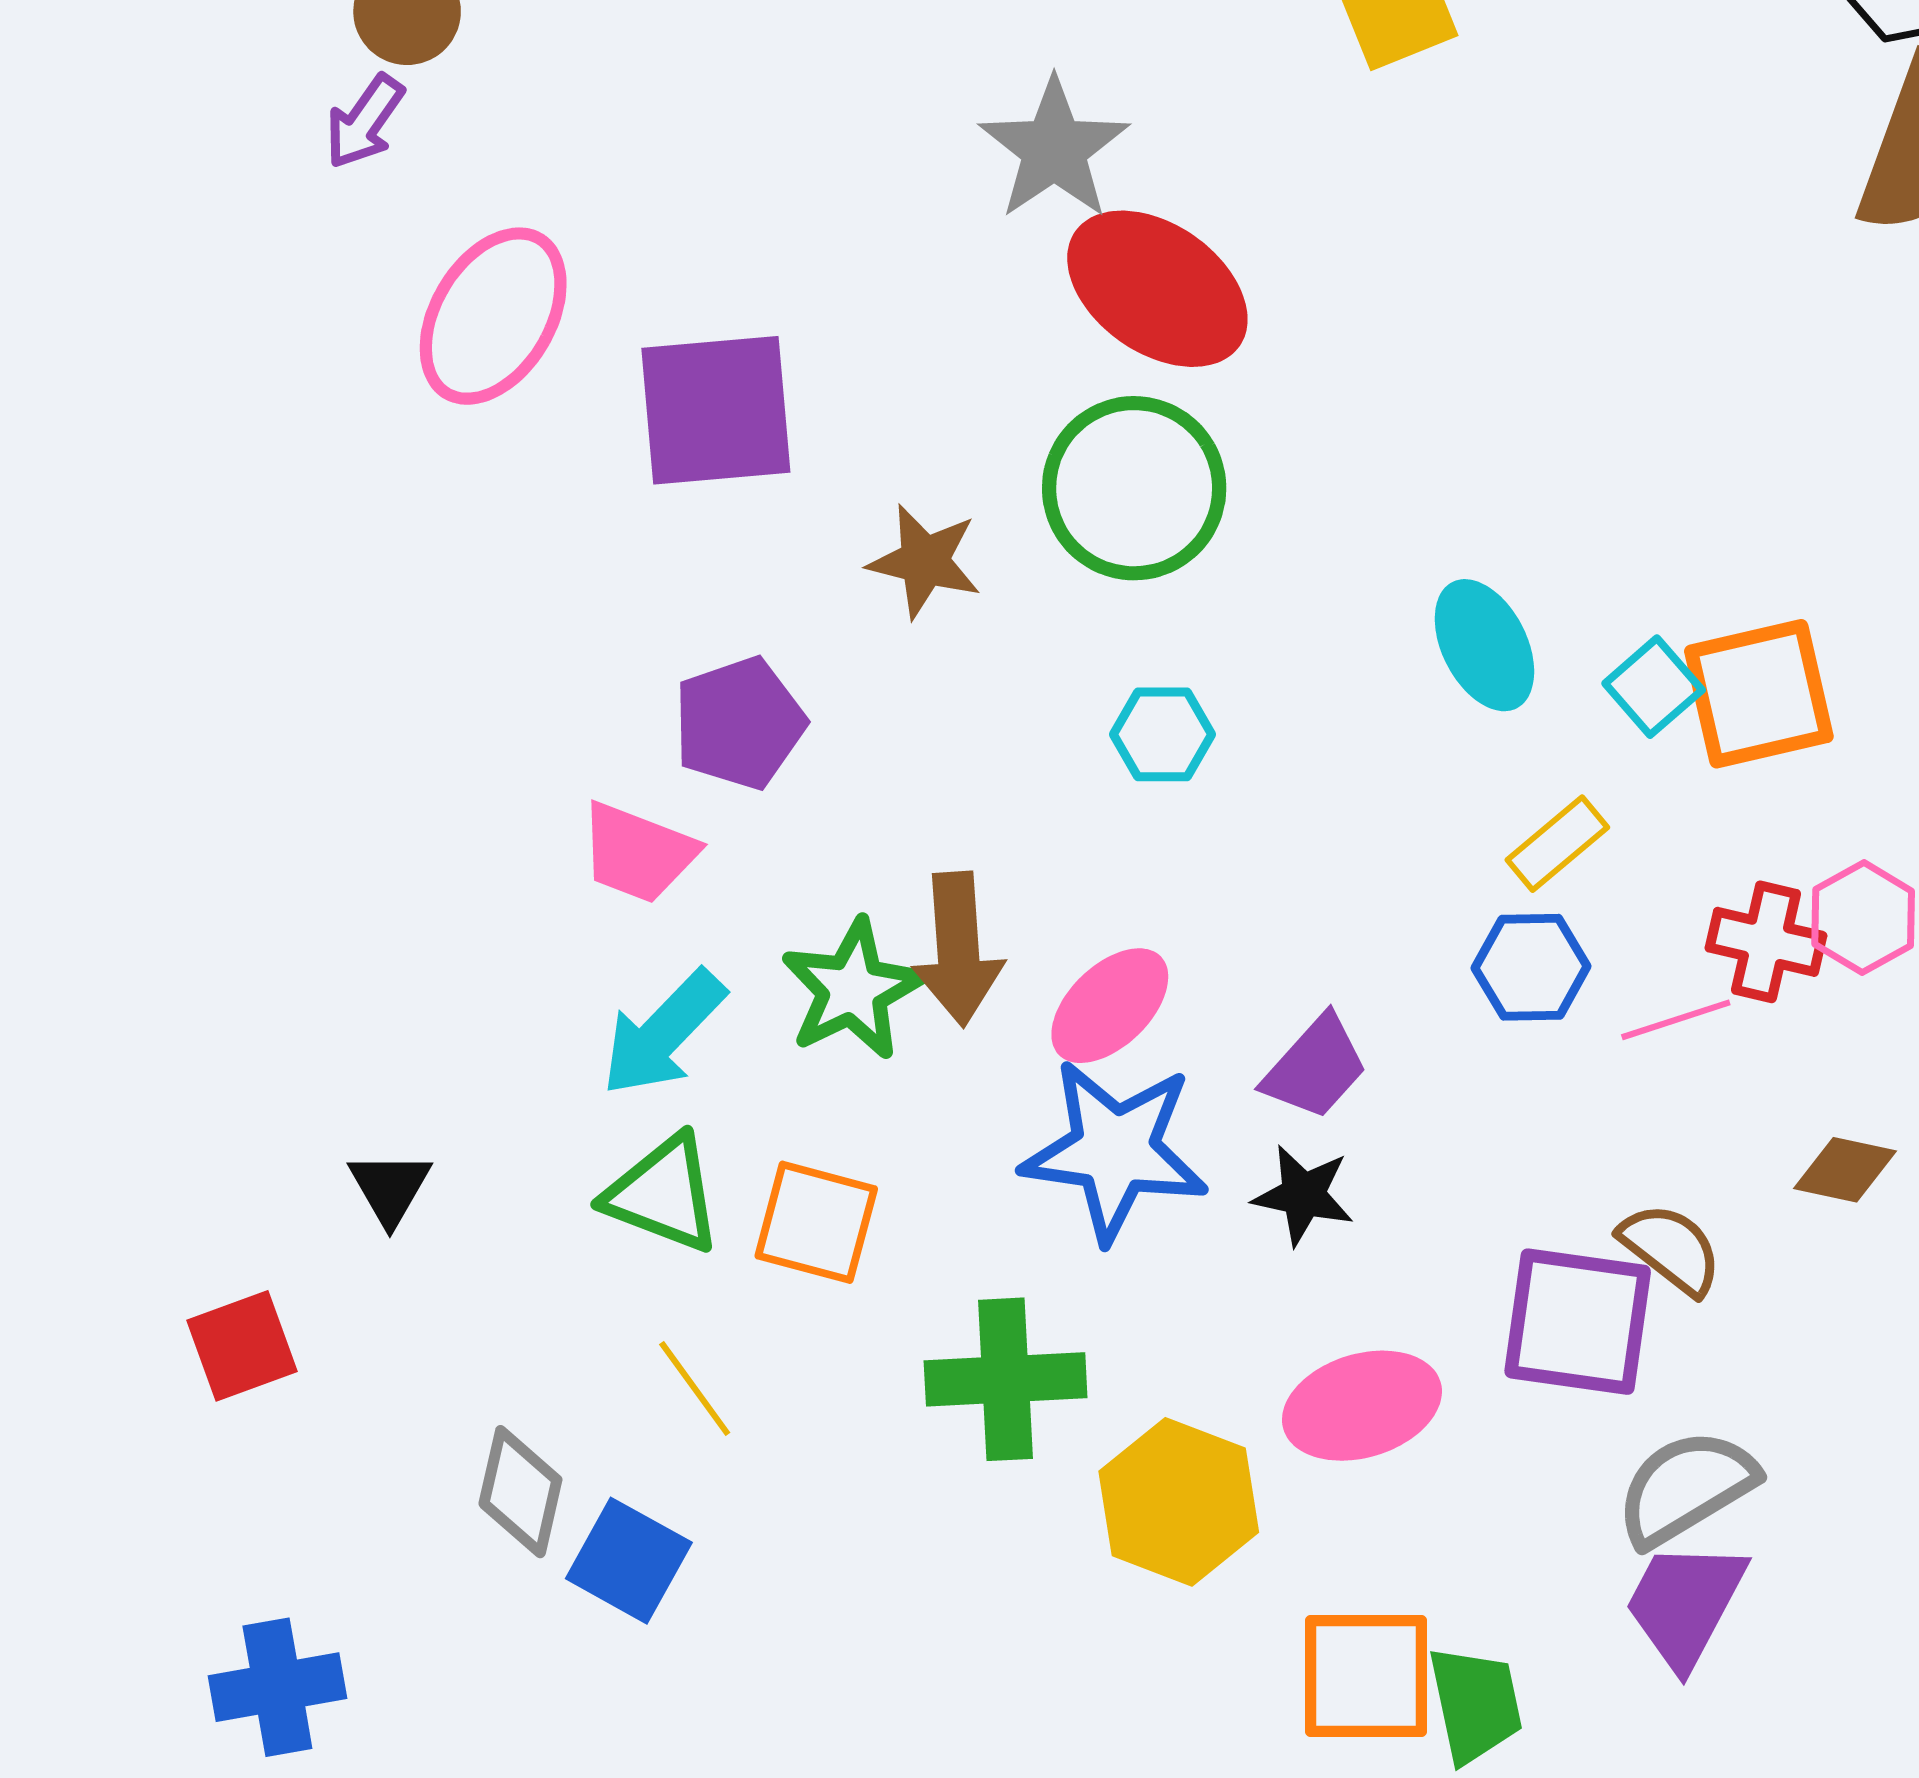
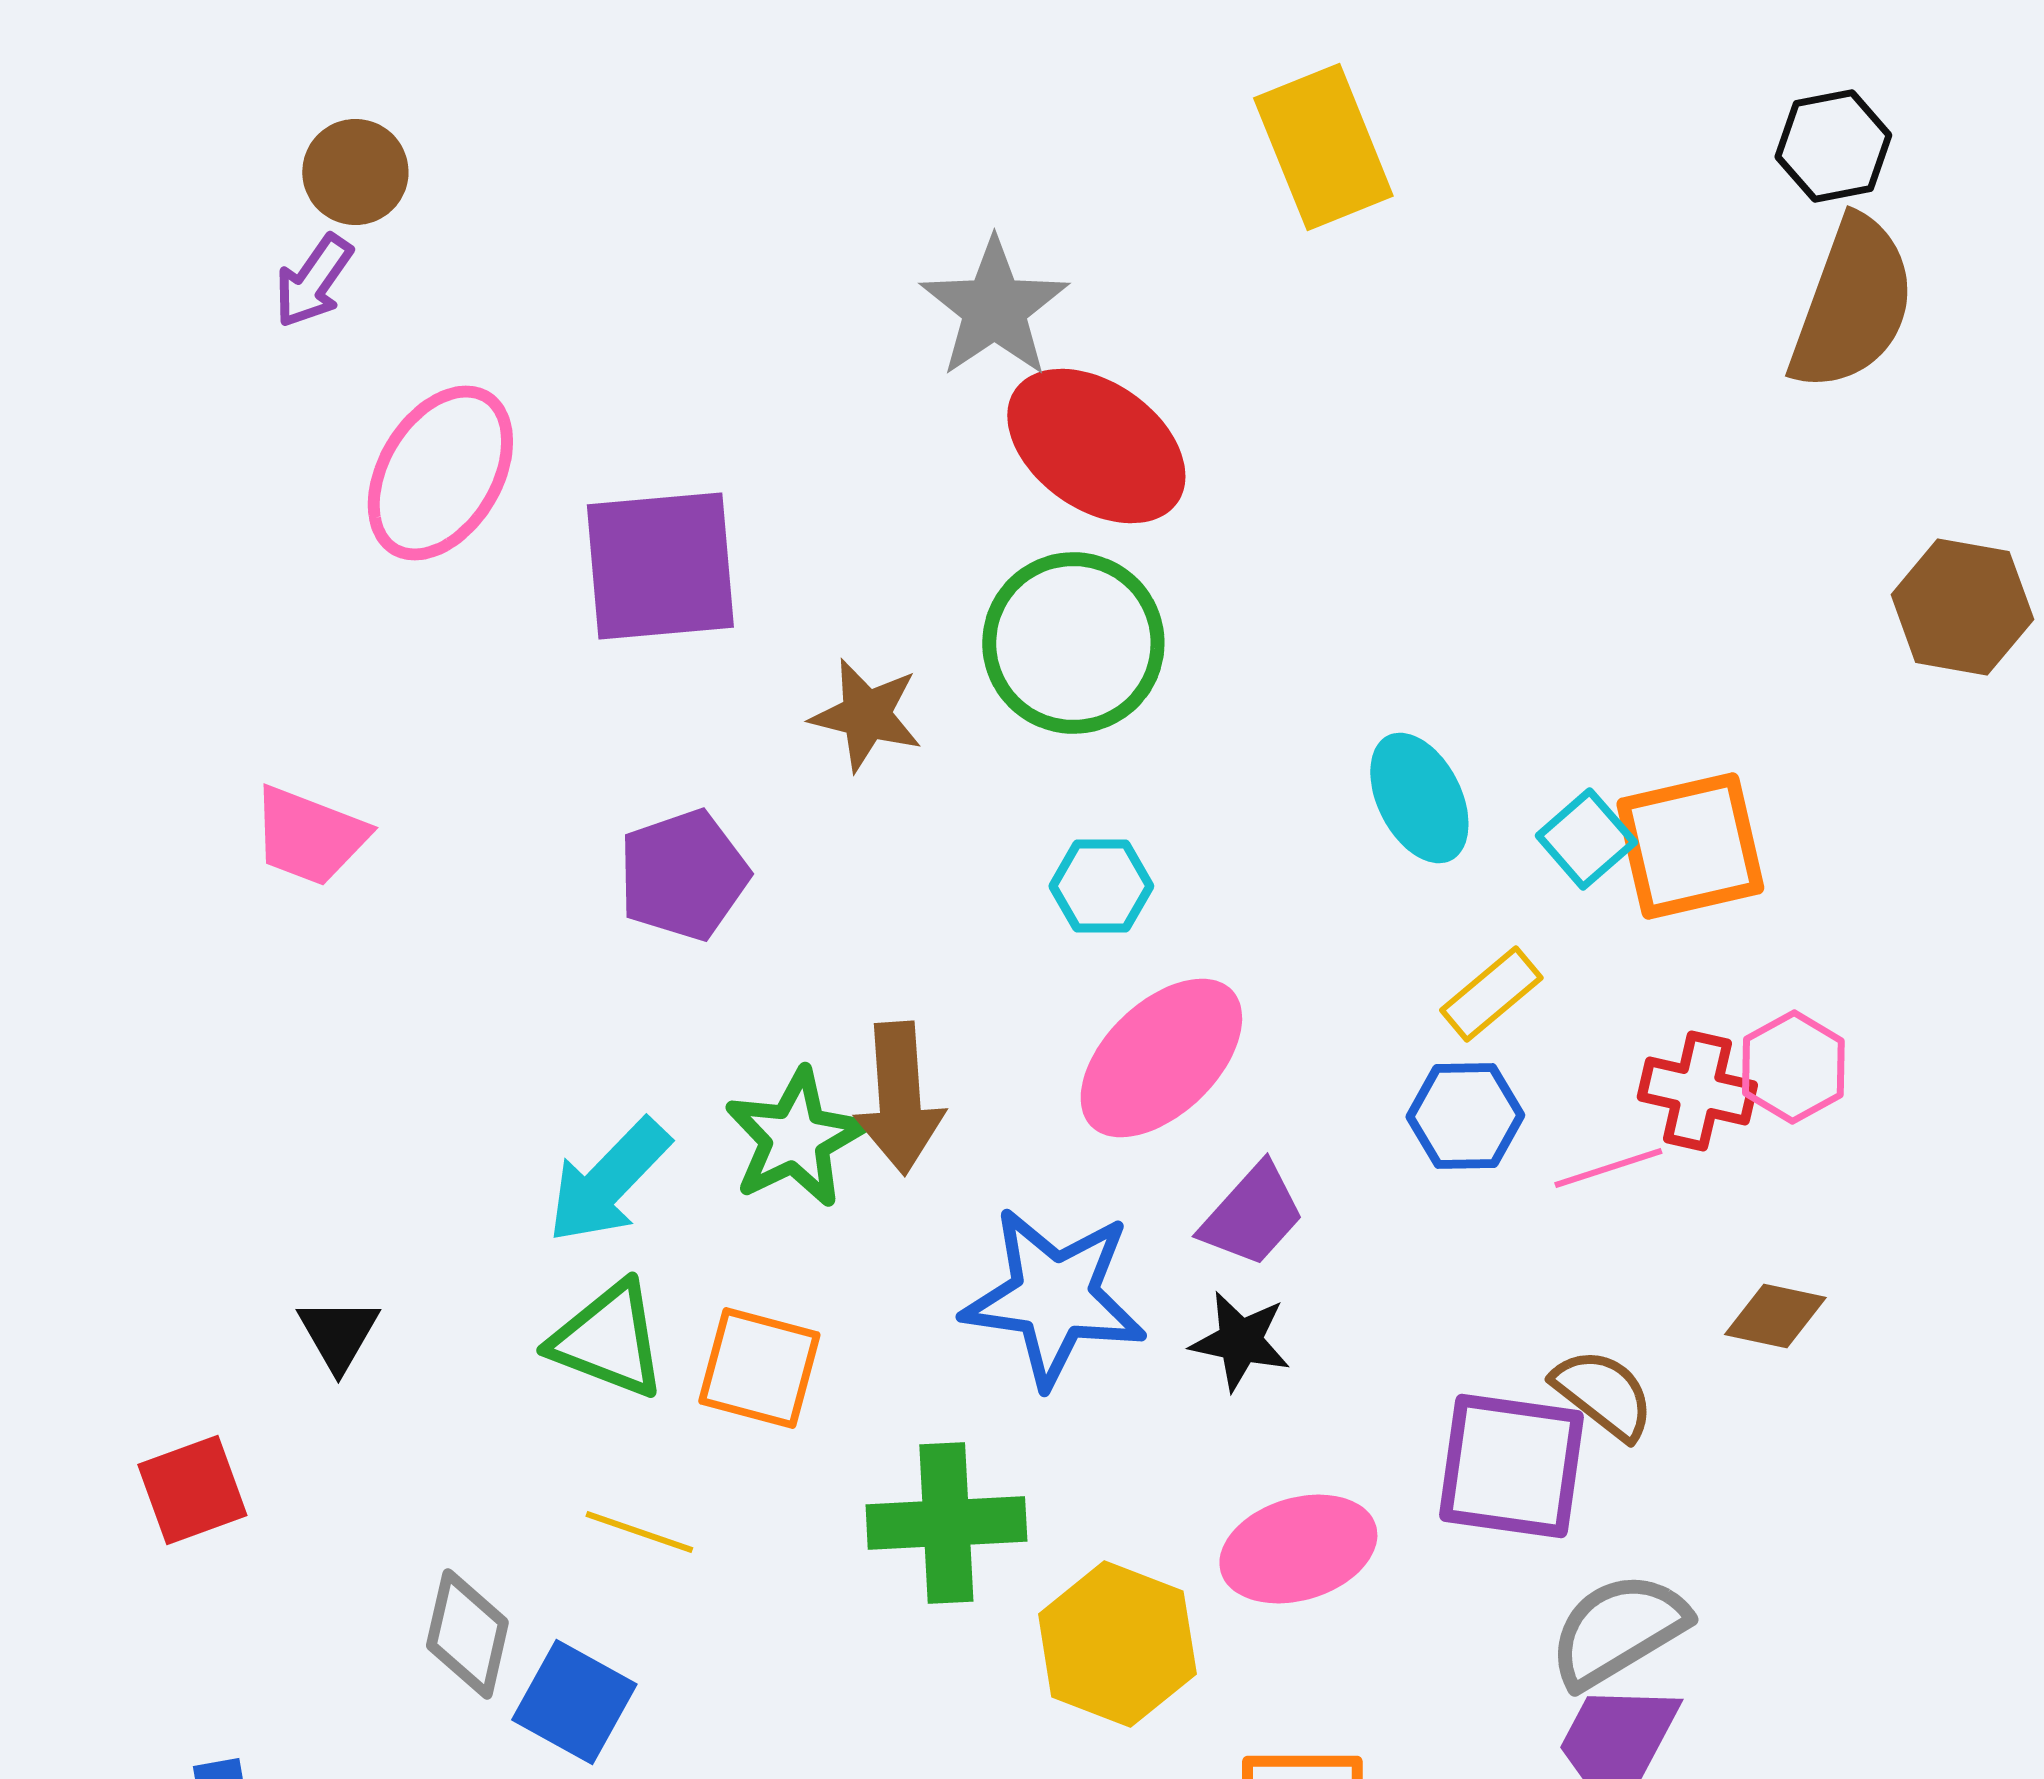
pink trapezoid: (638, 853) -> (309, 836), moved
pink ellipse: (1110, 1006) -> (1161, 1058), moved, size x1.4
yellow line: (695, 1388) -> (639, 1532), turned -35

